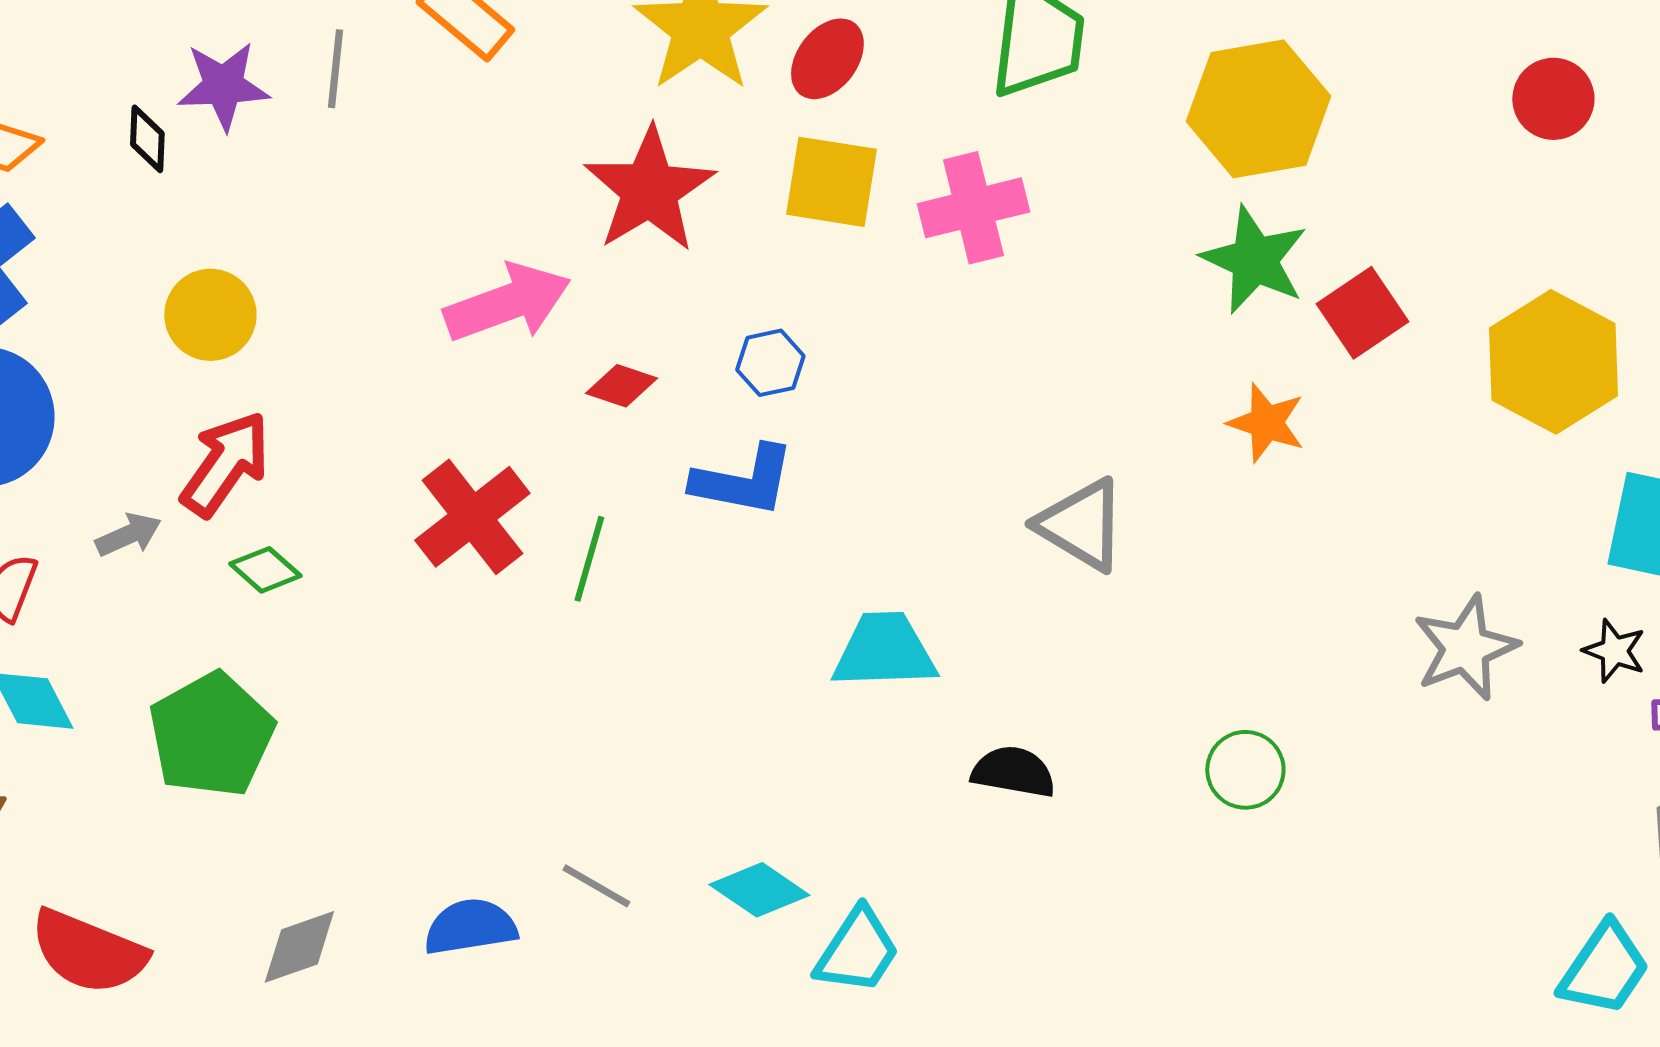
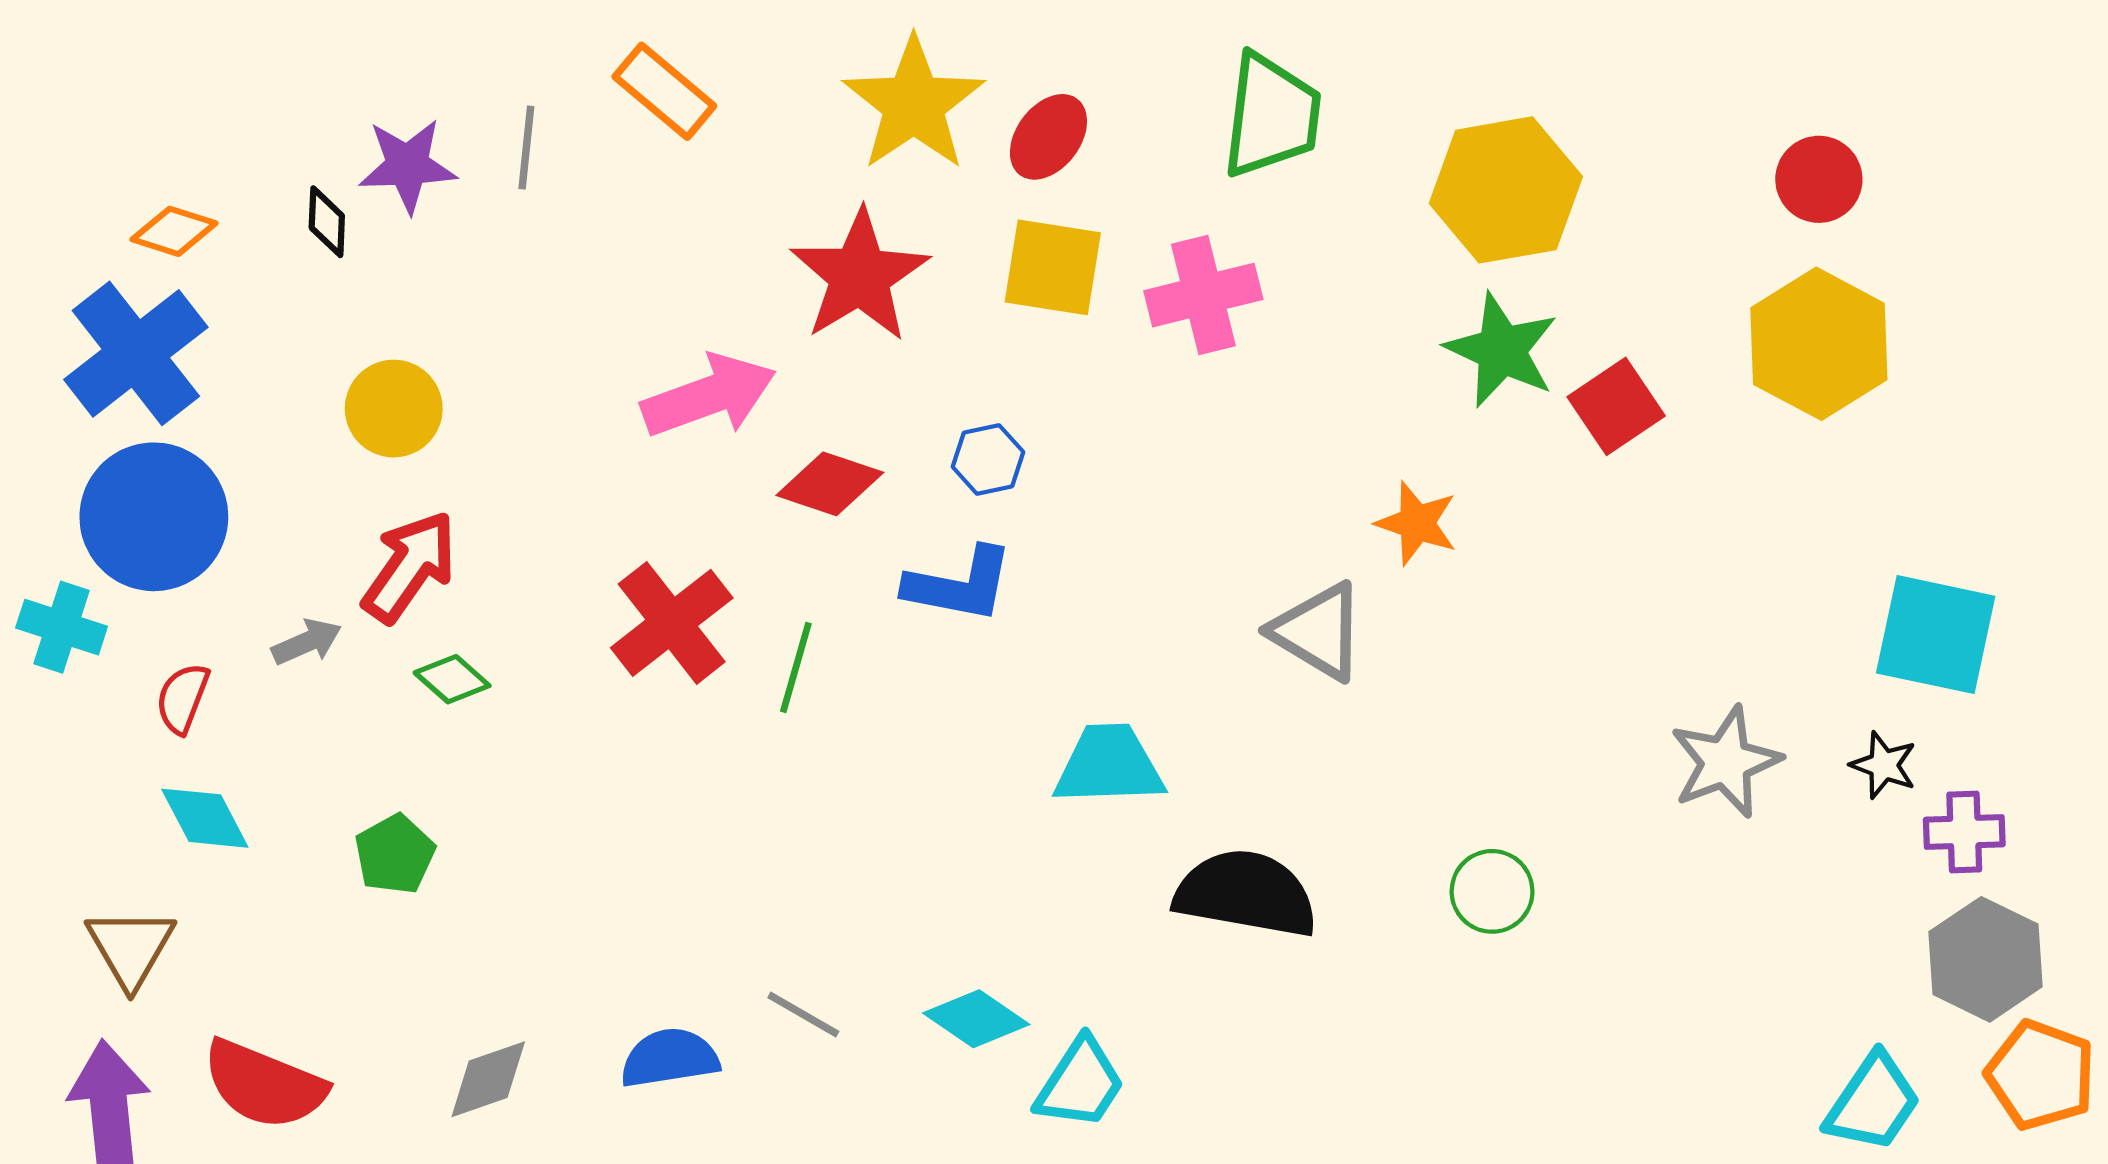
yellow hexagon: (1553, 362) -> (1819, 344), moved
red diamond: (621, 386) -> (830, 484), size x1.4
orange star: (1266, 423) -> (1417, 523), moved
green pentagon: (211, 735) -> (395, 854), size x0.6
black semicircle: (1013, 772) -> (1246, 894), size x1.6

